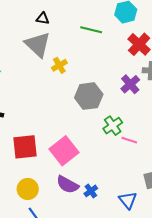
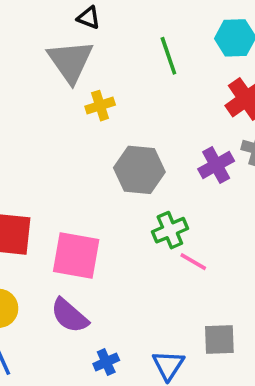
green line: (91, 30) -> (168, 56), turned 45
pink square: (64, 151) -> (76, 255), turned 36
blue cross: (91, 191) -> (106, 362), moved

